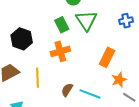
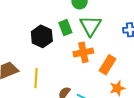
black hexagon: (22, 39) -> (42, 36), moved
orange cross: (60, 51) -> (83, 52), moved

